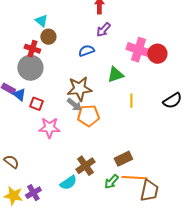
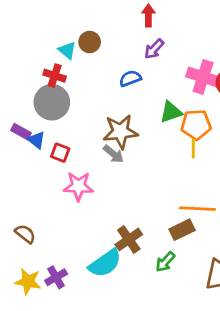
cyan triangle: (41, 21) -> (67, 50), moved
brown circle: (48, 37) -> (90, 42), moved
orange pentagon: (88, 116) -> (196, 125), moved
orange line: (134, 178) -> (197, 209), moved
cyan semicircle: (68, 183) -> (105, 263), size x1.4

